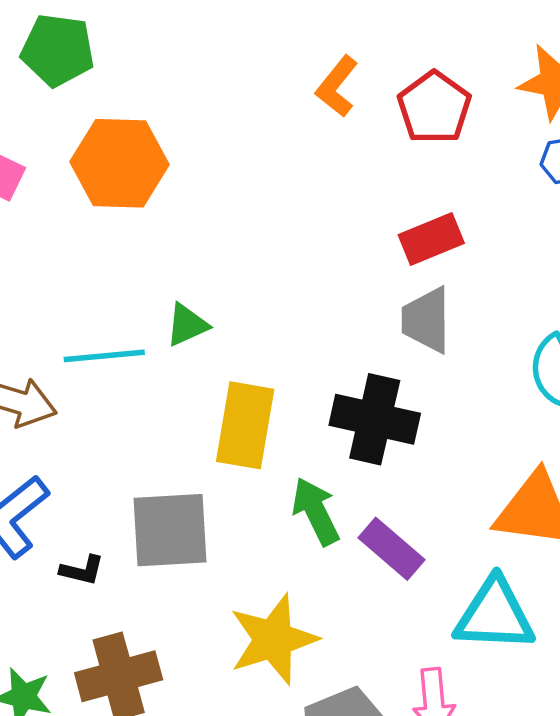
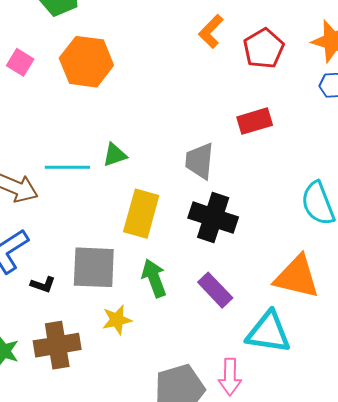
gray trapezoid: (426, 320) -> (199, 161), moved
green arrow: (316, 511) -> (154, 278), moved
yellow star: (273, 639) -> (117, 320), moved, size x0.6

